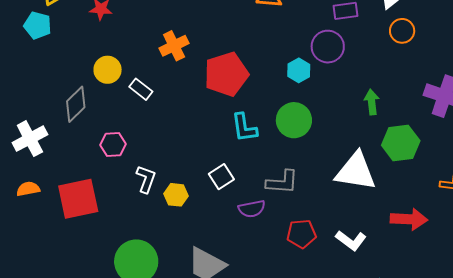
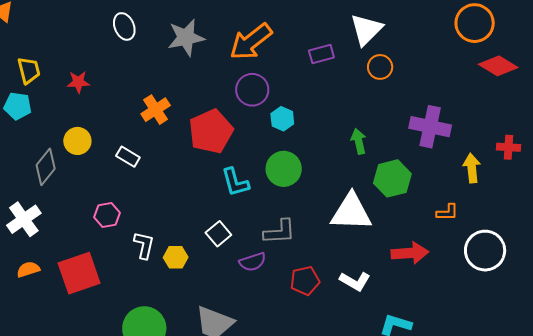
purple circle: (328, 47) -> (252, 90), moved
yellow circle: (108, 70) -> (77, 141), moved
gray diamond: (76, 104) -> (46, 167), moved

